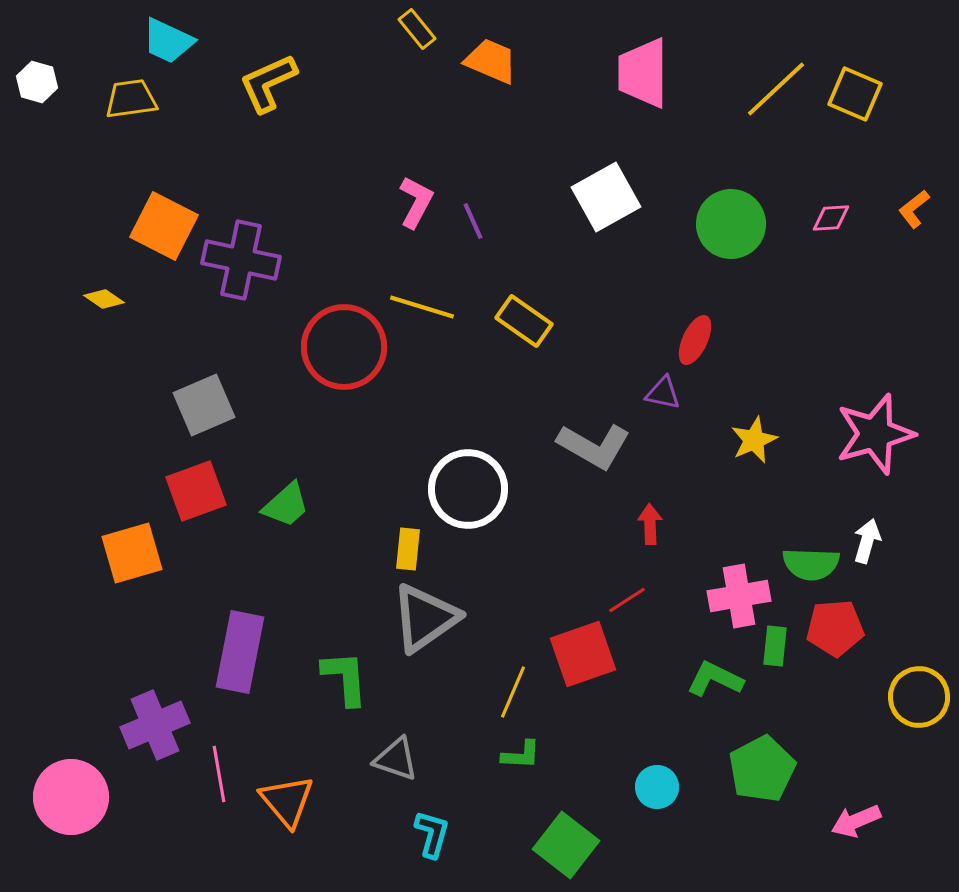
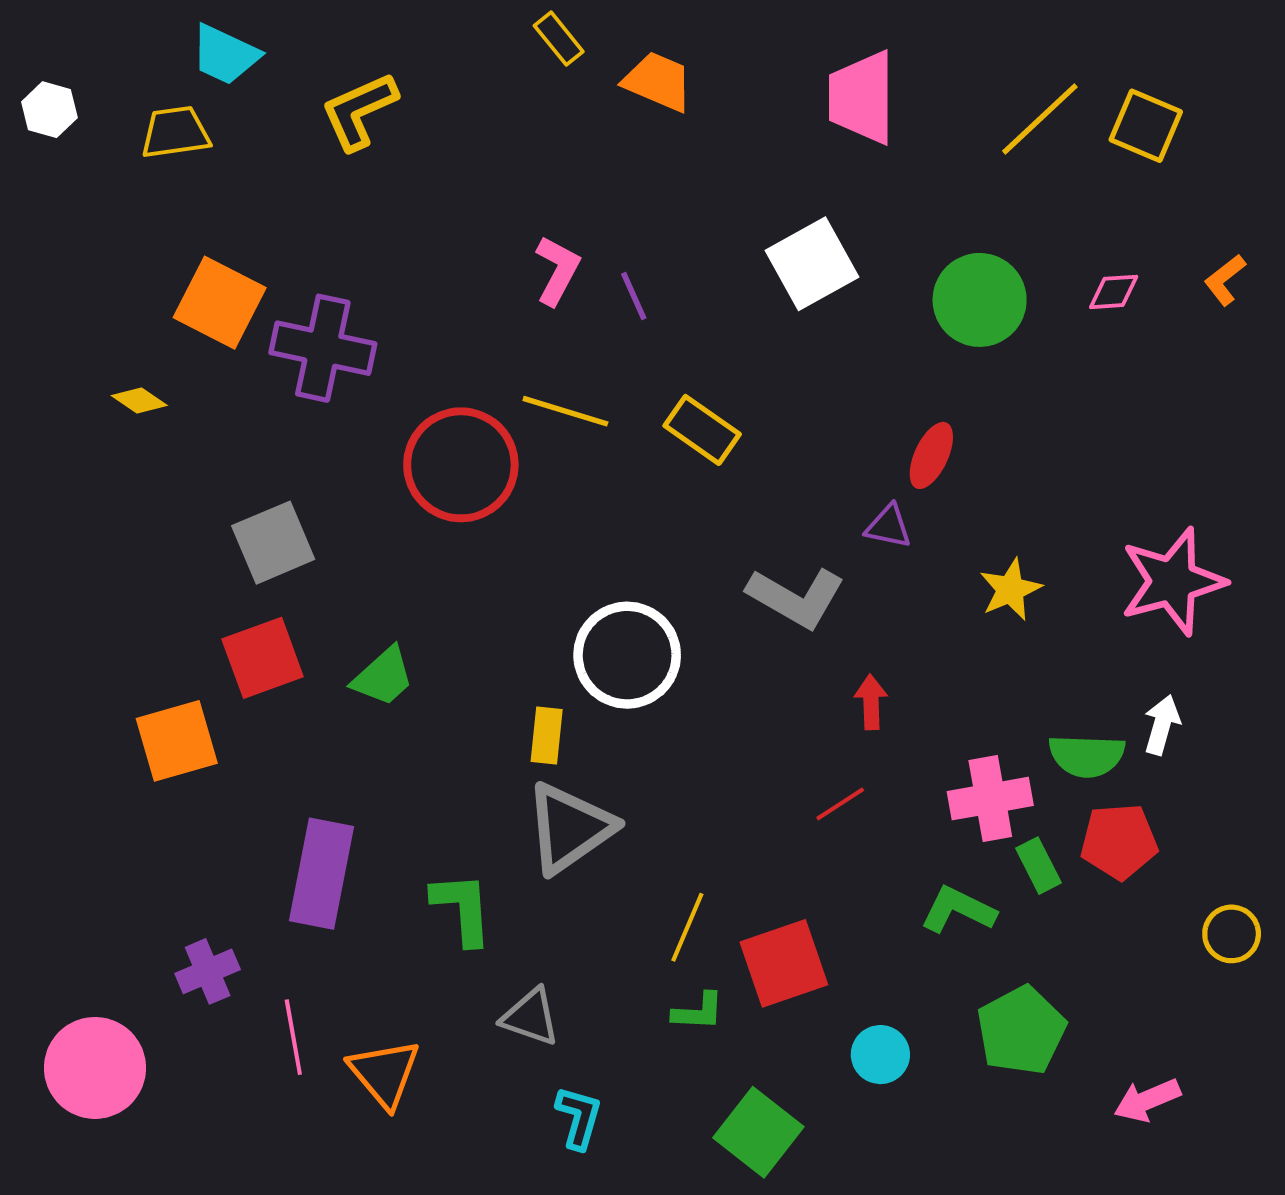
green rectangle: (775, 646) -> (1039, 866), turned -33
red square: (583, 654) -> (784, 963), moved
yellow circle: (919, 697) -> (1232, 934), size x0.7
purple cross: (155, 725) -> (208, 971), size x0.7

